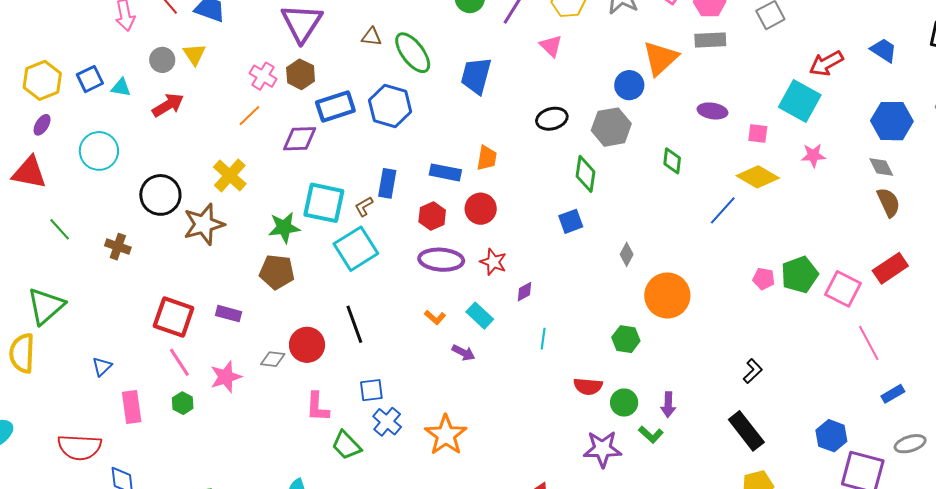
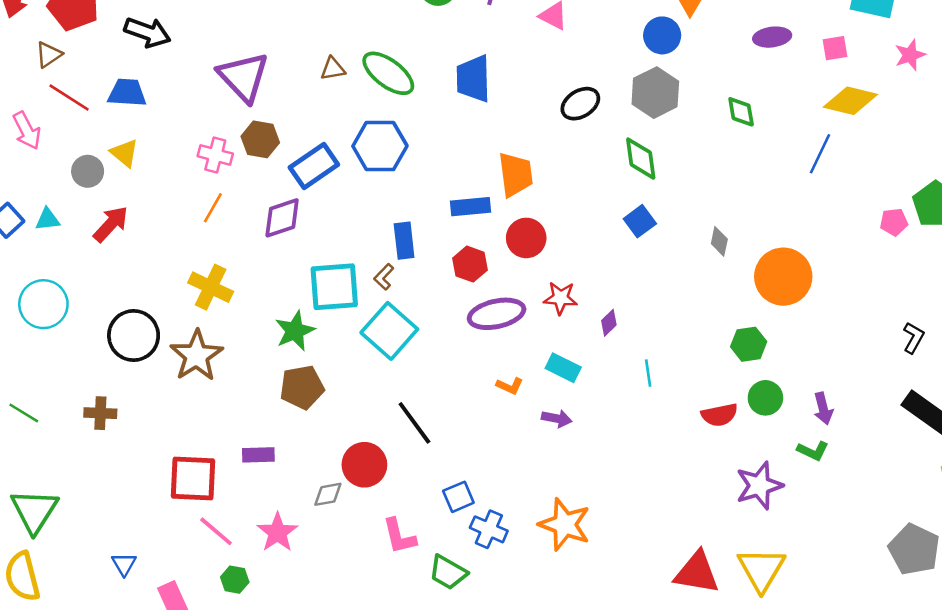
orange trapezoid: (487, 158) -> (516, 174), size x1.4
green circle: (624, 403) -> (765, 398), moved

